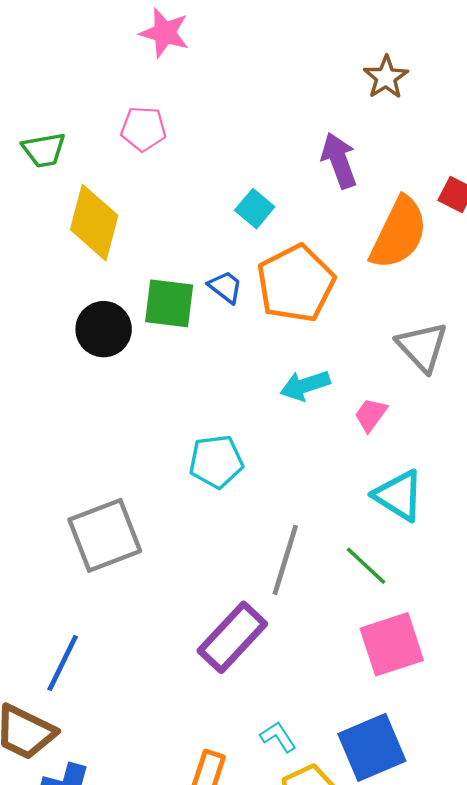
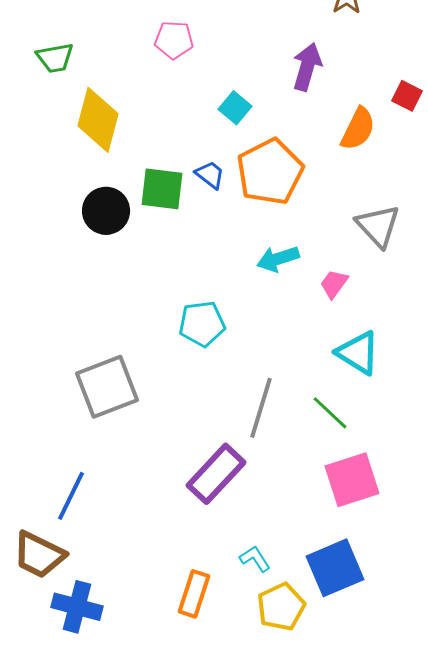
pink pentagon: (143, 129) -> (174, 40), moved
purple arrow: (339, 160) -> (307, 67), turned 36
orange semicircle: (399, 233) -> (358, 129), size x0.7

